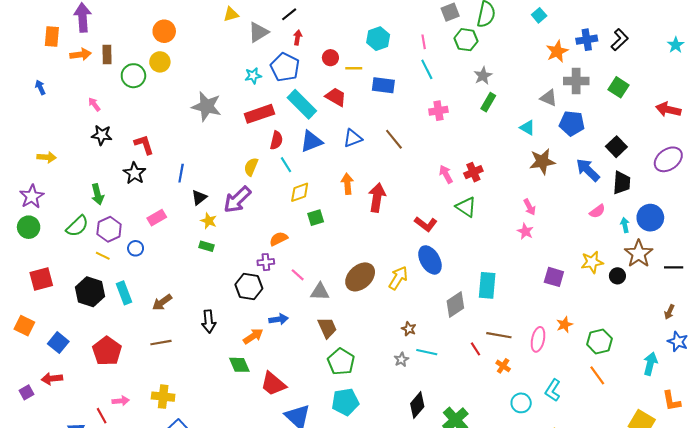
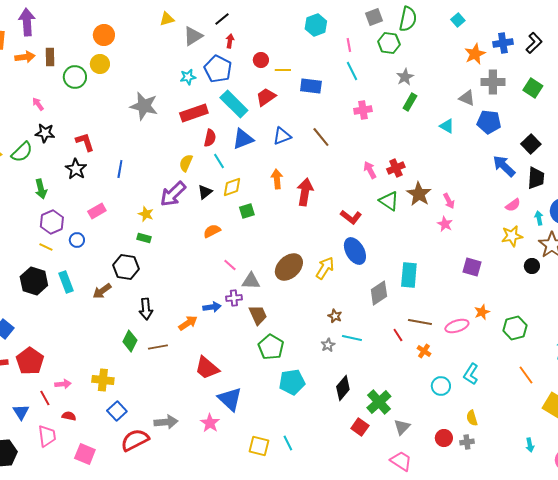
cyan hexagon: (378, 39) -> (316, 25), moved
red trapezoid: (336, 97) -> (266, 97), turned -65
brown star: (542, 161) -> (419, 194), moved, turned -30
black triangle: (199, 197) -> (205, 192), moved
green semicircle: (77, 226) -> (22, 152), moved
purple cross: (266, 262) -> (234, 298), moved
yellow star: (592, 262) -> (512, 236), moved
black hexagon: (249, 286) -> (126, 267), moved
pink ellipse: (538, 339) -> (457, 326), turned 60
brown line: (161, 343) -> (158, 347), moved
red pentagon: (107, 351) -> (30, 361), moved
green diamond: (239, 365) -> (130, 341), moved, turned 50
orange line: (597, 375) -> (526, 375), moved
cyan pentagon: (345, 402) -> (292, 382), moved

